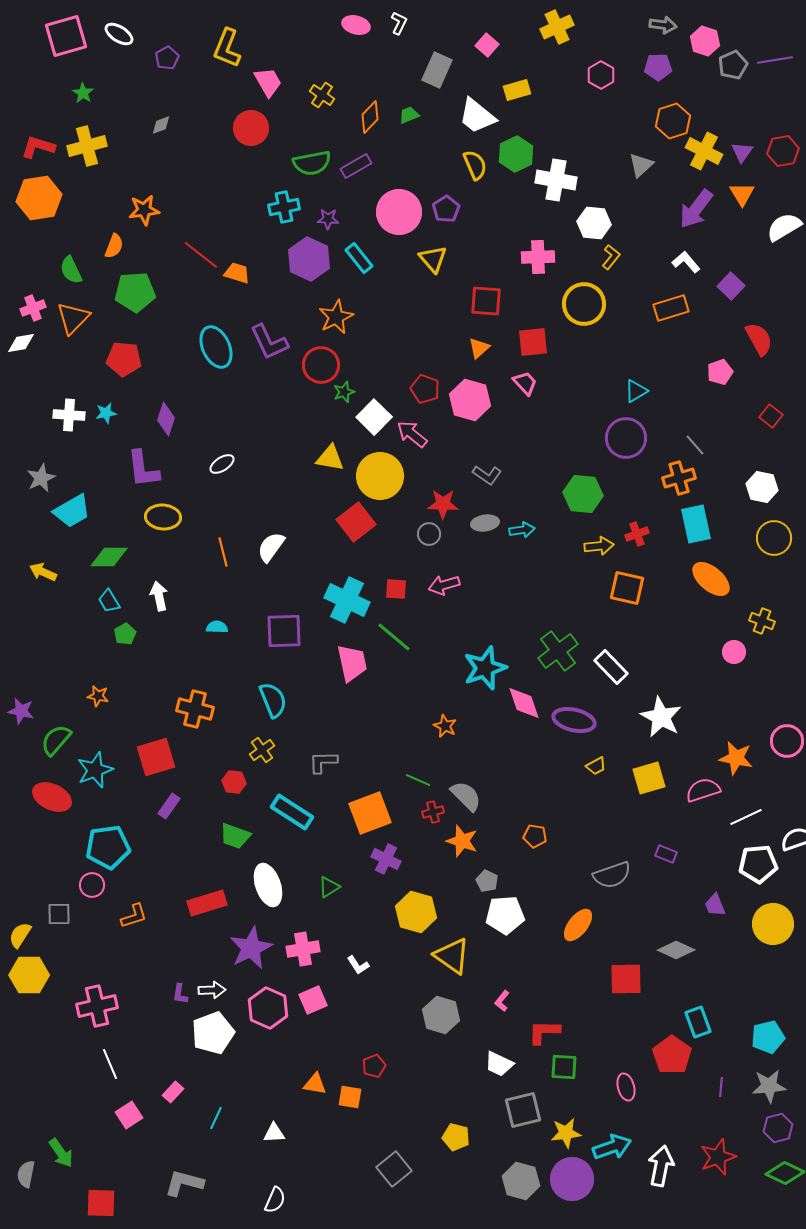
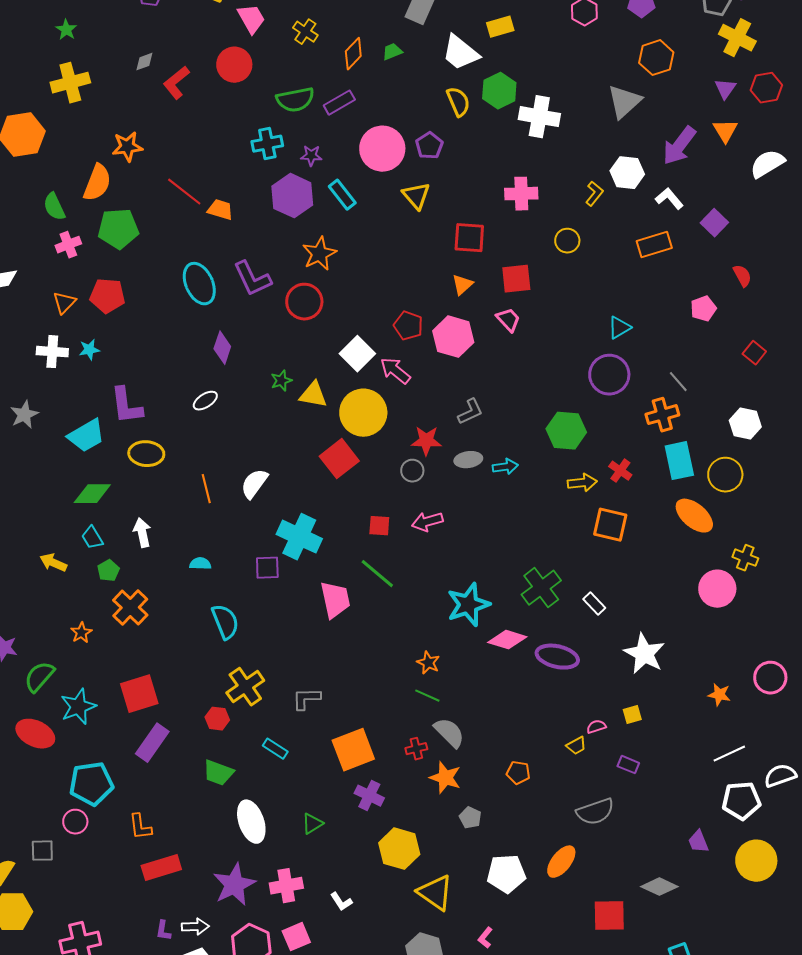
red L-shape: (38, 147) -> (176, 83), moved, turned -56
yellow cross: (704, 151) -> (737, 38), moved
gray triangle: (641, 165) -> (624, 102), size x1.4
white hexagon: (594, 223) -> (627, 173), moved
orange semicircle: (114, 246) -> (97, 183), size x1.5
yellow circle: (584, 304) -> (567, 241), size x0.6
pink cross: (33, 308) -> (68, 245), moved
orange triangle: (73, 318) -> (64, 303), moved, size x0.7
red semicircle: (759, 339) -> (742, 276), size x0.7
green star: (344, 392) -> (281, 381), moved
purple diamond: (166, 419) -> (222, 348), moved
gray L-shape: (487, 475) -> (470, 412), turned -60
cyan trapezoid: (72, 511) -> (86, 436), moved
red cross: (637, 534) -> (620, 471), turned -35
yellow circle: (774, 538) -> (725, 475), moved
yellow arrow: (43, 572) -> (53, 563), moved
cyan cross: (347, 600) -> (299, 537), moved
purple square: (284, 631) -> (267, 568), size x0.7
pink circle: (734, 652) -> (717, 589), size x1.6
white rectangle: (611, 667) -> (594, 604), size x0.7
orange star: (98, 696) -> (81, 633), turned 30
cyan semicircle: (273, 700) -> (225, 622), moved
pink diamond: (524, 703) -> (507, 640), turned -54
orange cross: (195, 709) -> (130, 608), moved, turned 30
yellow cross: (262, 750) -> (245, 687), size x1.5
orange star: (736, 758) -> (719, 695), size x0.7
yellow trapezoid: (596, 766) -> (576, 746), moved
yellow square: (649, 778) -> (632, 715), size x0.6
green line: (418, 780) -> (427, 696), moved
pink semicircle: (703, 790) -> (596, 727), moved, size x0.6
purple rectangle: (169, 806) -> (152, 743), size x1.5
cyan rectangle: (292, 812) -> (275, 749), size x0.6
purple rectangle: (666, 854) -> (628, 765), moved
red rectangle: (207, 903) -> (161, 868), moved
white pentagon: (505, 915) -> (506, 874), moved
orange L-shape: (134, 916) -> (140, 827), moved, turned 100

